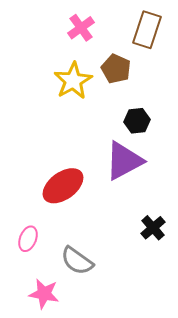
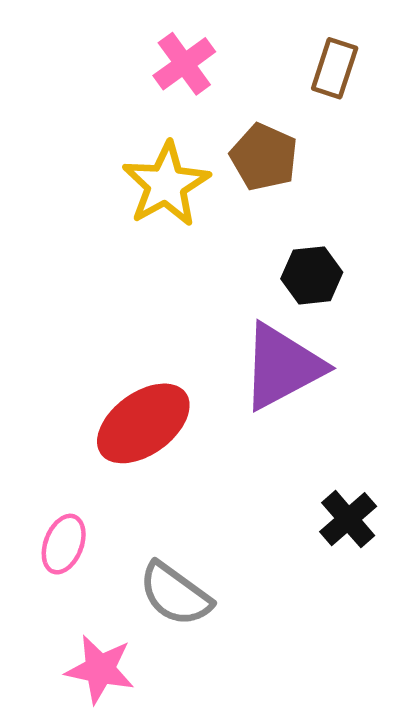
brown rectangle: (147, 30) -> (335, 68), size x0.7

